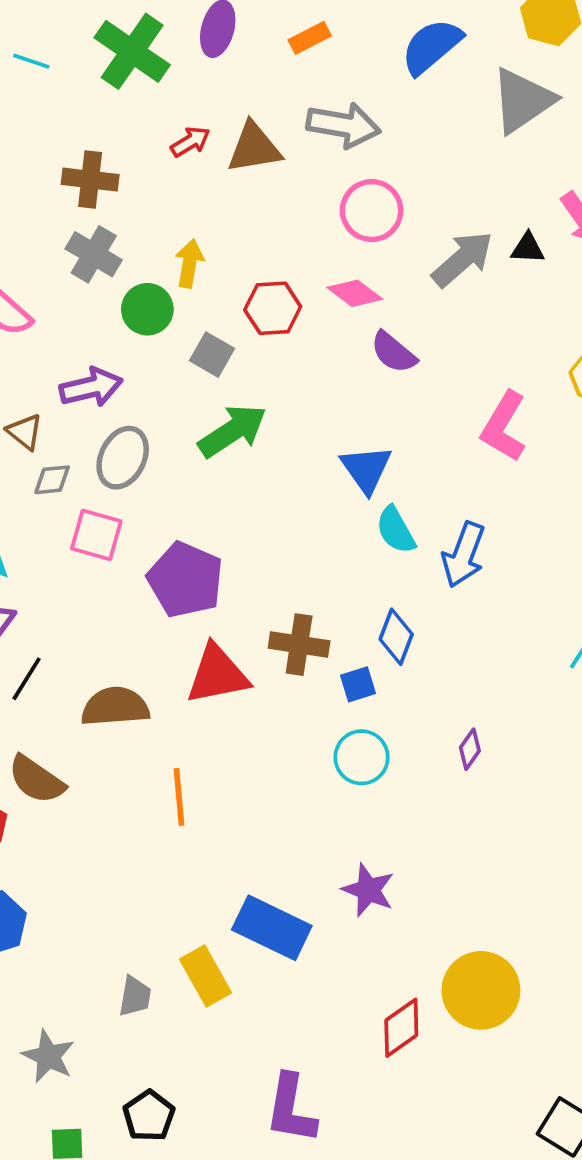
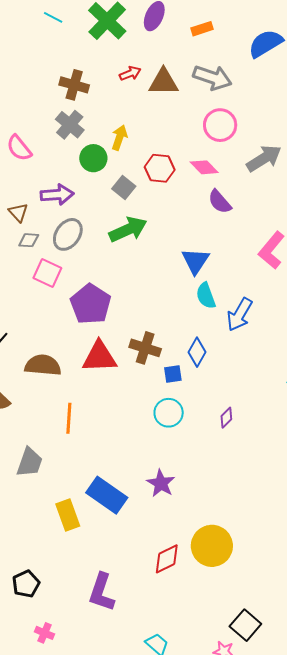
gray trapezoid: (135, 996) -> (30, 462), moved, size x1.4

